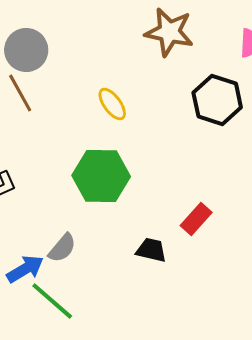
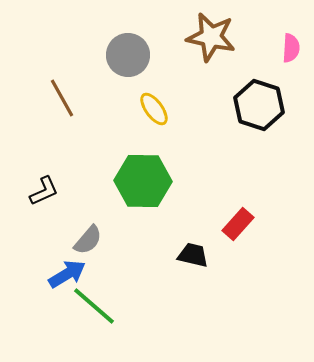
gray circle: (26, 50) -> (128, 55), moved
gray semicircle: (62, 248) -> (88, 240), moved

